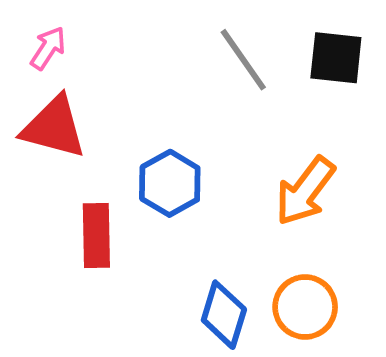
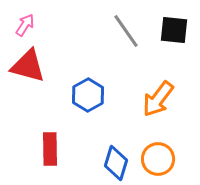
red rectangle: (96, 235) -> (50, 149), moved

